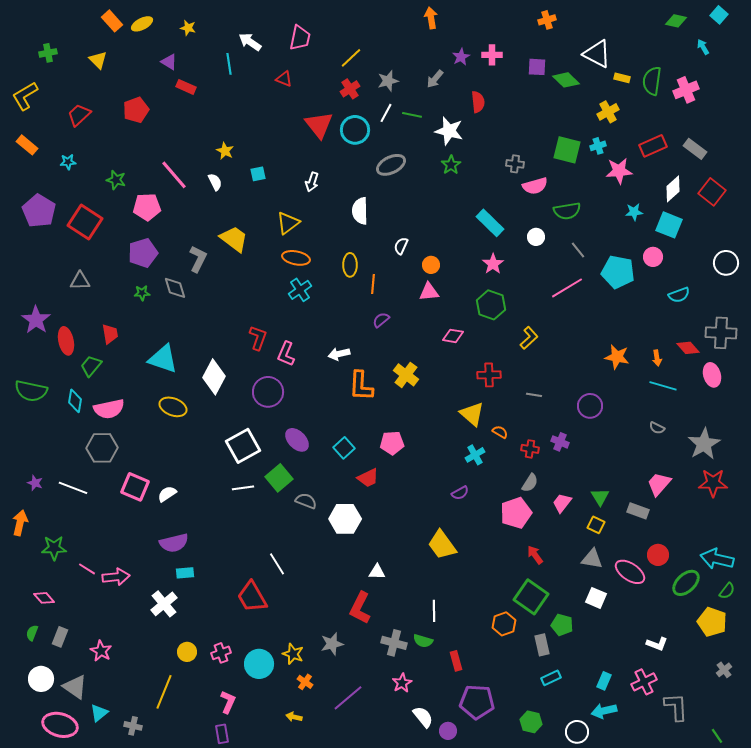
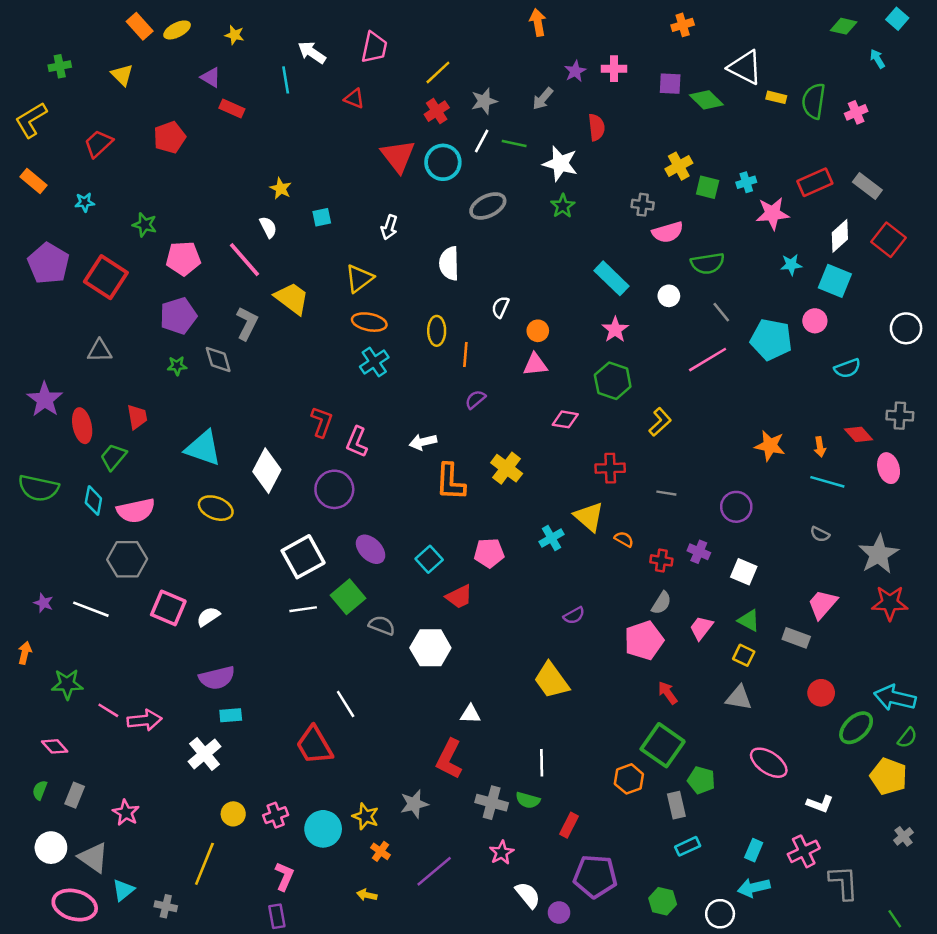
pink cross: (686, 90) -> (856, 112), size x0.7
yellow cross: (608, 112) -> (679, 166), moved
green square: (567, 150) -> (708, 187), size x0.7
pink line: (174, 175) -> (244, 260), moved
gray cross: (721, 333) -> (900, 416), size x0.7
cyan cross: (475, 455) -> (552, 538), moved
green triangle: (600, 497) -> (749, 620), turned -30
orange arrow: (20, 523) -> (25, 653), size x0.7
pink ellipse: (630, 572) -> (769, 763), moved
white square: (596, 598) -> (744, 572), moved
red rectangle: (456, 661) -> (569, 825), turned 42

